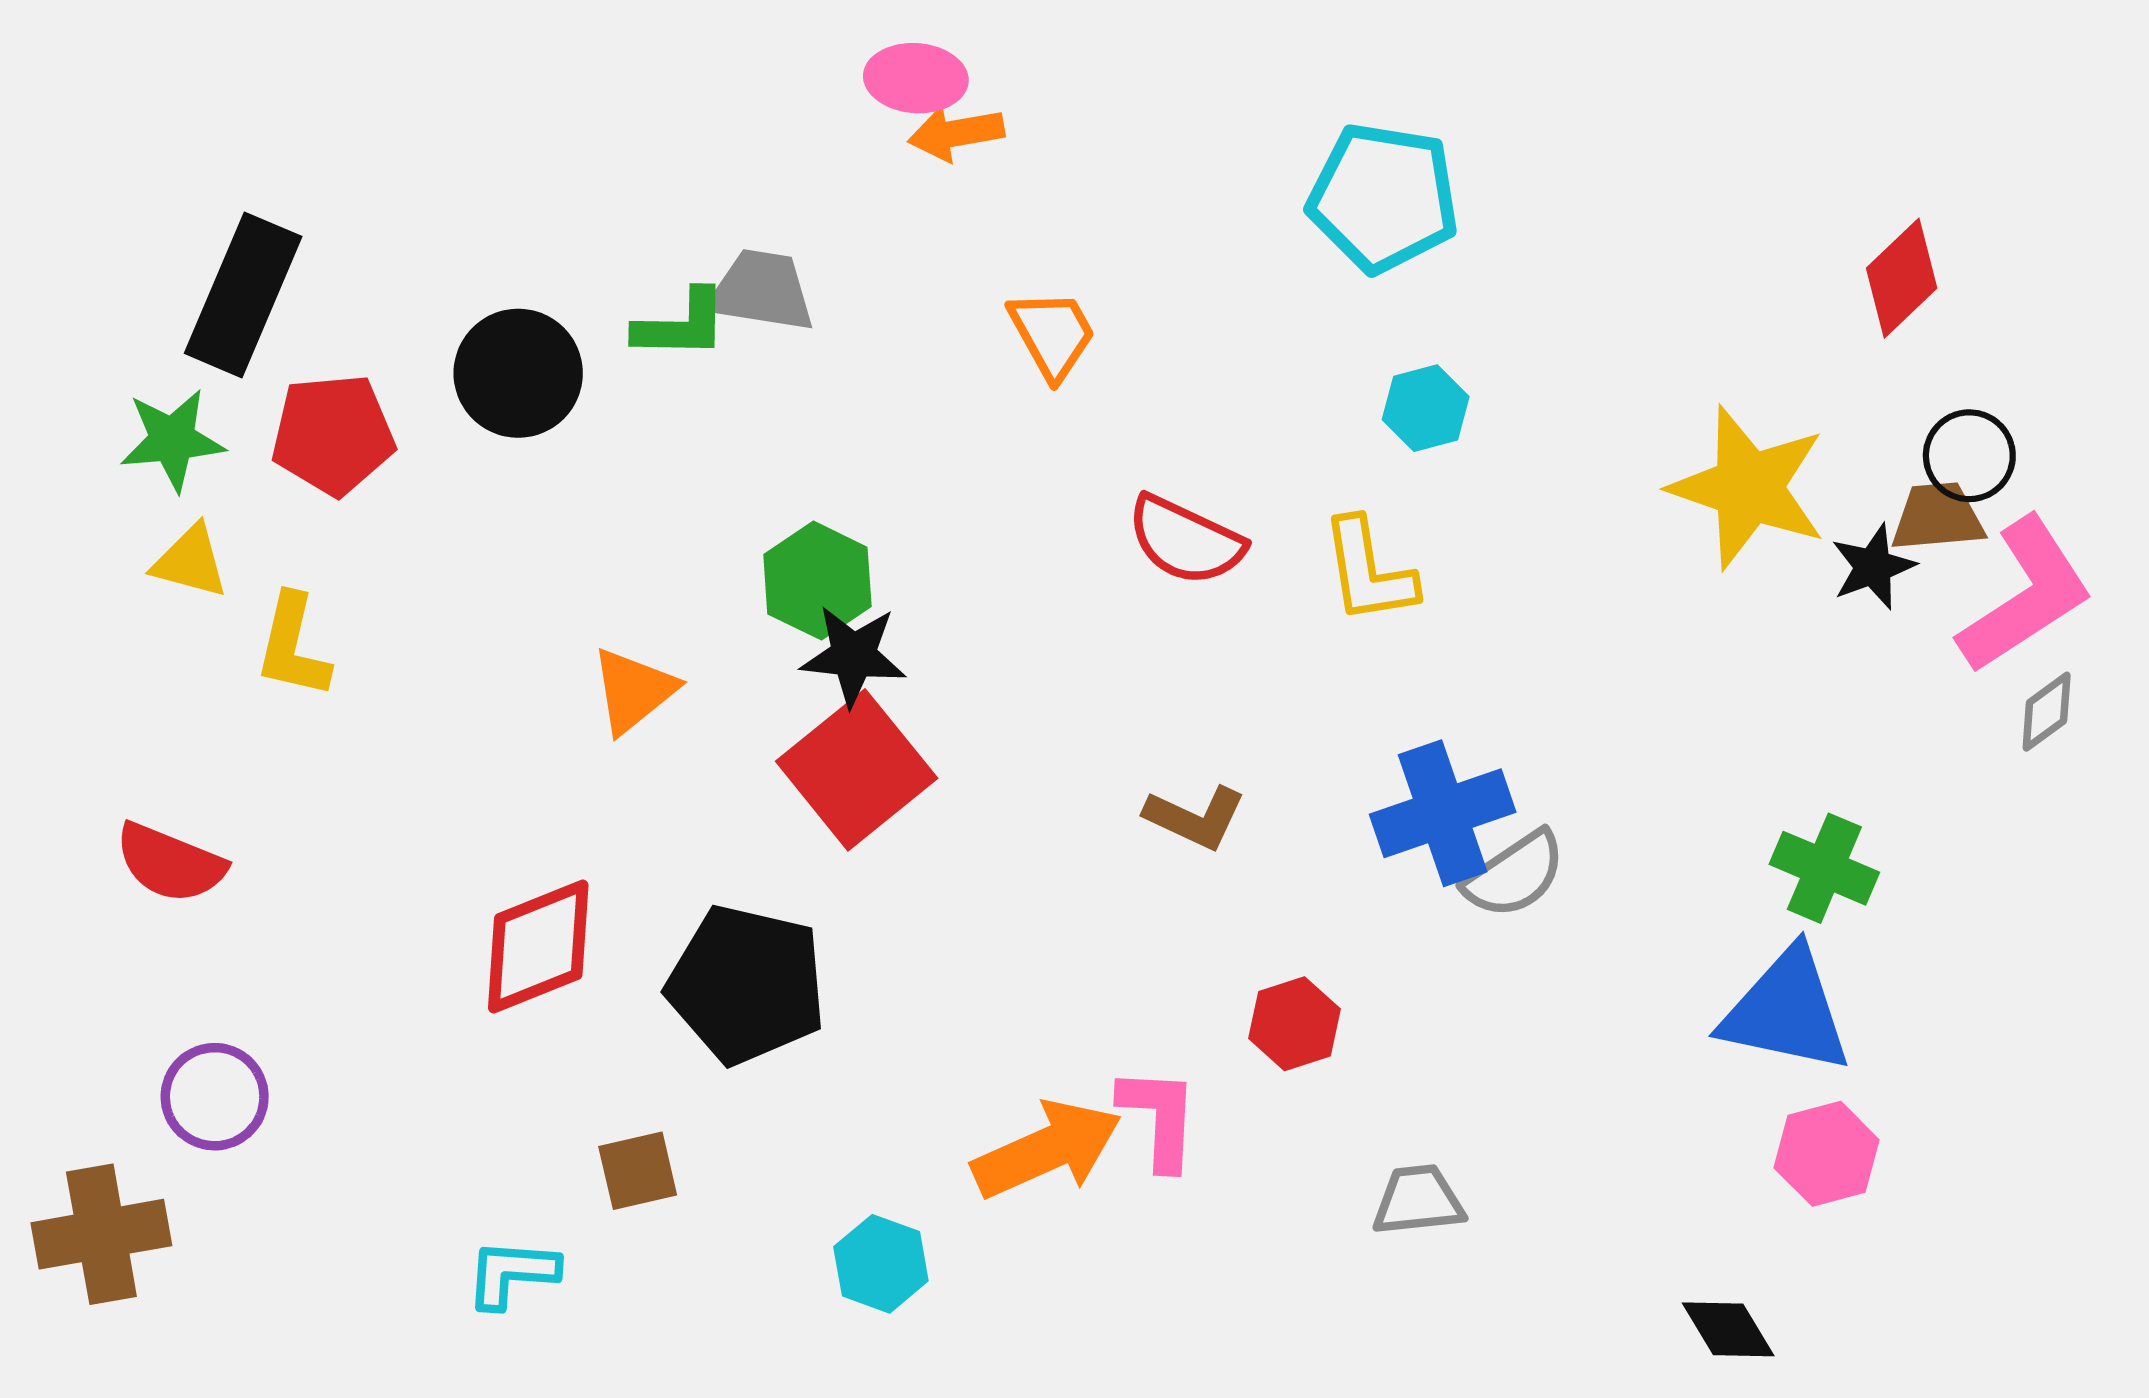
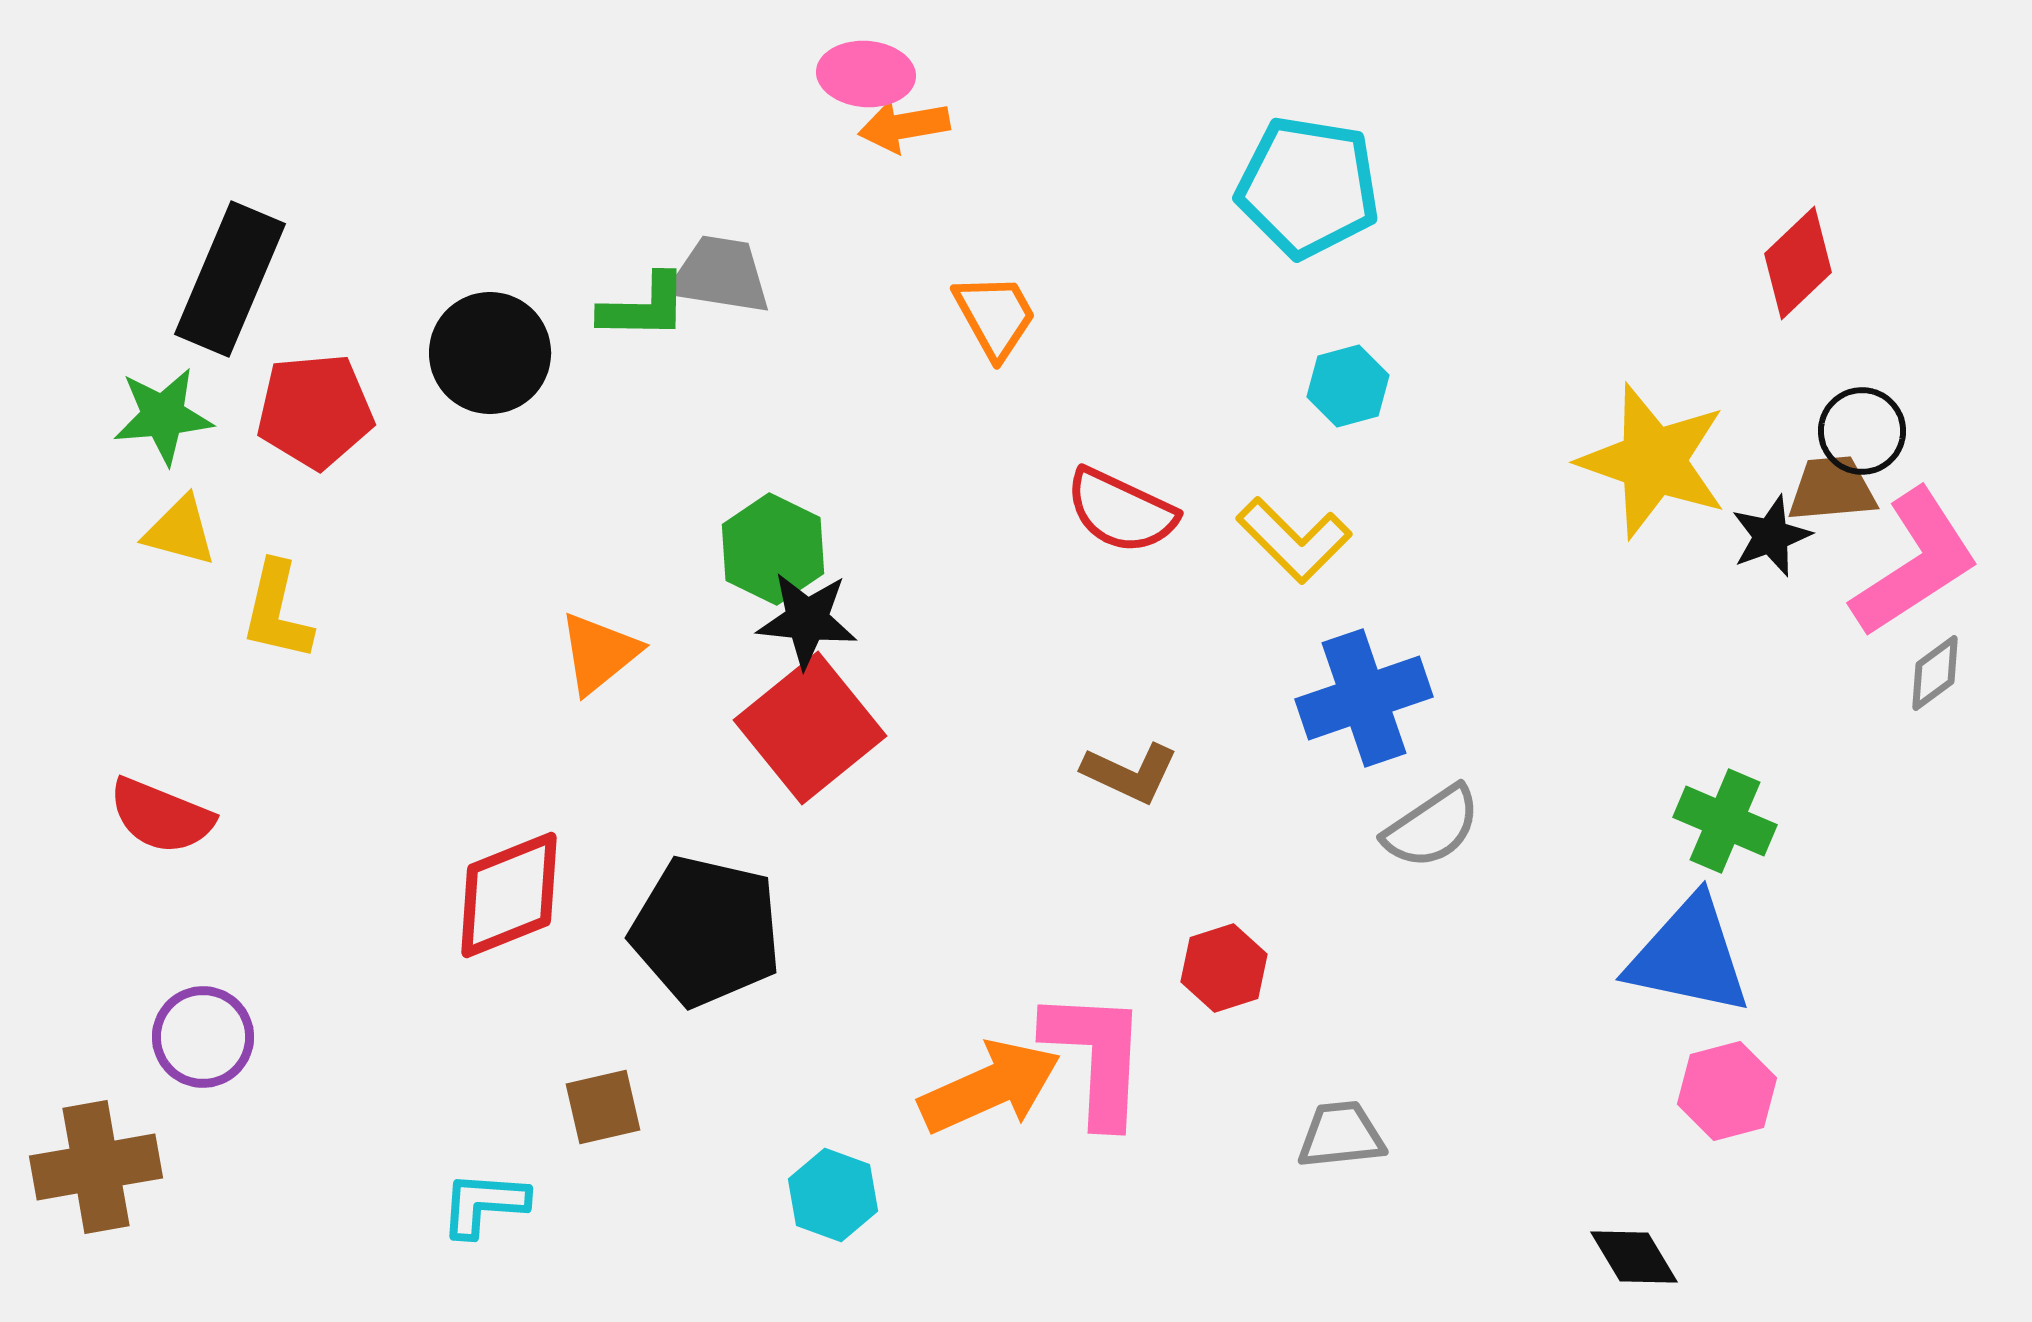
yellow L-shape: (1369, 571) -> (1294, 540), turned -36
blue cross: (1443, 813) -> (1364, 698), moved
pink L-shape: (1159, 1118) -> (1096, 1057), size x1.4

